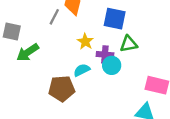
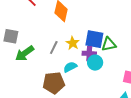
gray line: (54, 17) -> (54, 47), moved
blue square: (115, 19) -> (94, 39), moved

